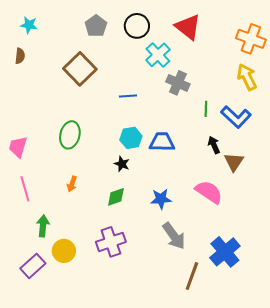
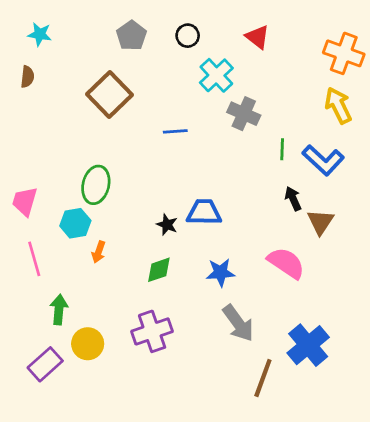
black circle: (137, 26) -> (188, 36), size x0.7
red triangle: (188, 27) -> (257, 37), size x0.7
cyan hexagon: (131, 138) -> (75, 223), moved
blue trapezoid: (162, 142) -> (204, 212), moved

